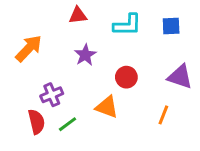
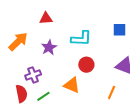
red triangle: (78, 15) -> (46, 18), moved
cyan L-shape: (127, 25) -> (81, 38), moved
purple star: (85, 55) -> (49, 47), moved

